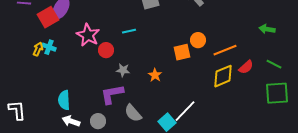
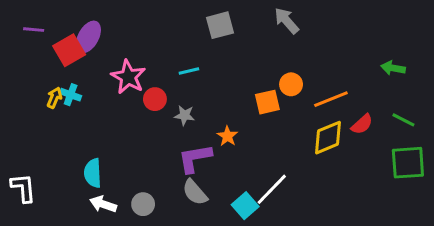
gray star: (123, 70) -> (185, 115), moved
purple L-shape: (112, 94) -> (195, 158), moved

